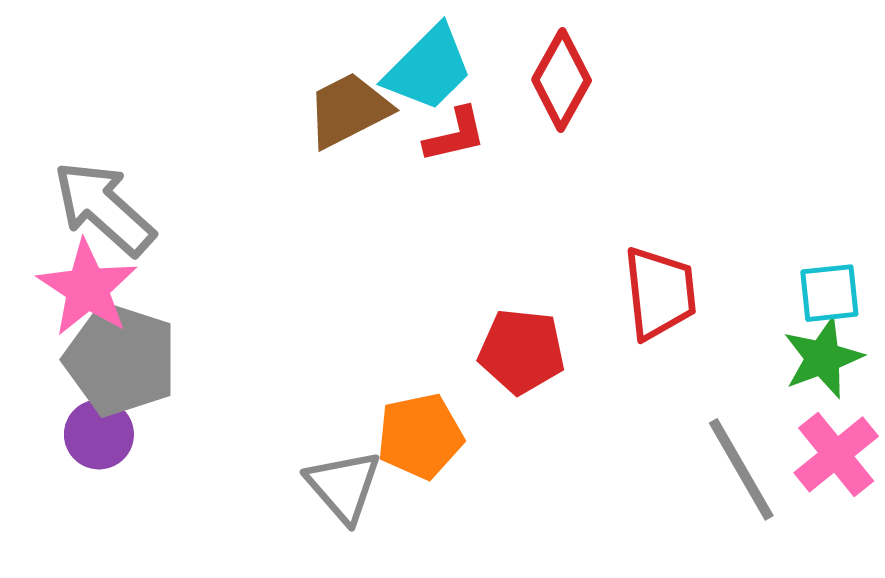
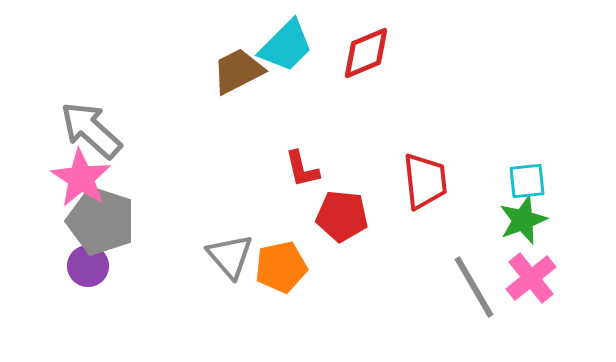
red diamond: (562, 80) -> (366, 53), turned 38
red L-shape: (455, 135) -> (302, 169), moved, turned 90
gray triangle: (344, 486) -> (230, 256), moved

